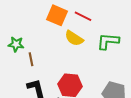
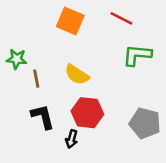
red line: (83, 16) -> (121, 18), moved
yellow semicircle: (74, 38) -> (77, 75), moved

